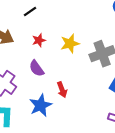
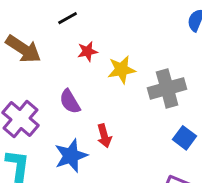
red star: (39, 40) -> (87, 51), moved

